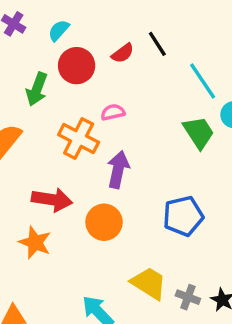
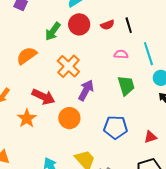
pink semicircle: (113, 112) -> (121, 54), moved
green trapezoid: (199, 133) -> (126, 86), moved

